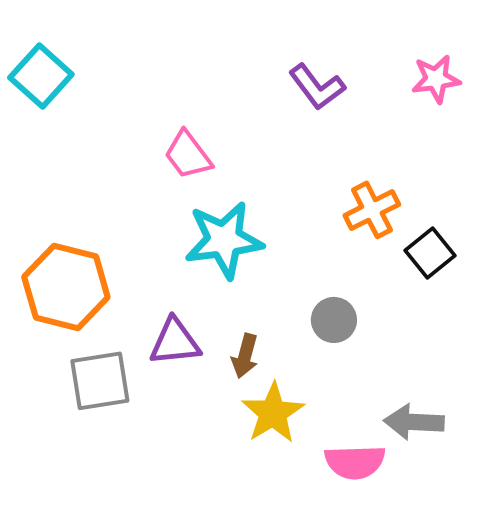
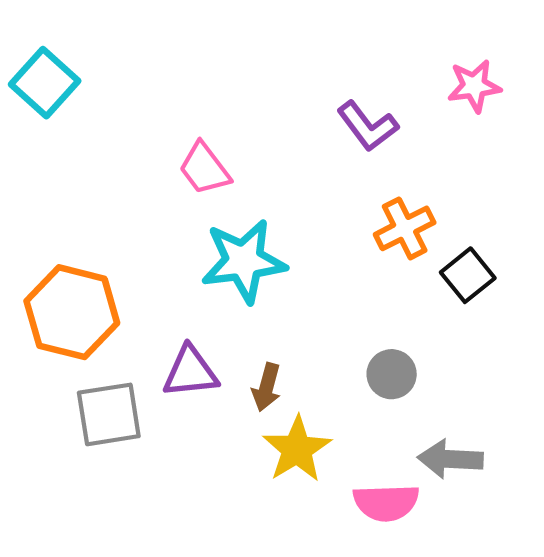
purple L-shape: (317, 87) -> (368, 126), moved
gray circle: (334, 320) -> (392, 374), moved

